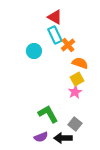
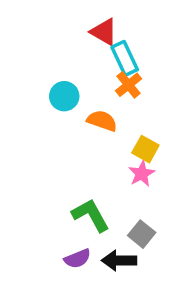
cyan rectangle: (55, 35) -> (125, 58), moved
orange semicircle: (80, 63) -> (102, 121), moved
yellow square: (77, 79) -> (145, 149), turned -32

